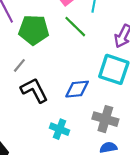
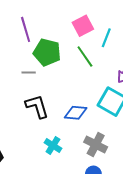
gray line: (19, 65) -> (29, 73), moved, turned 40

